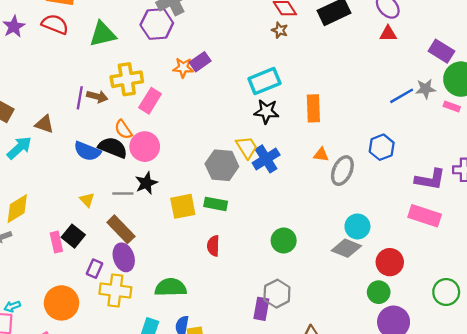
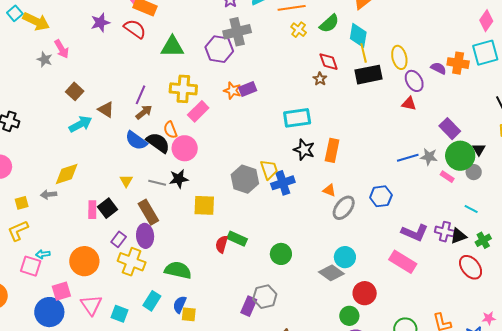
brown arrow: (97, 96) -> (144, 112), moved, turned -66
black star: (266, 111) -> (304, 150), moved
green rectangle: (216, 204) -> (237, 239), moved

